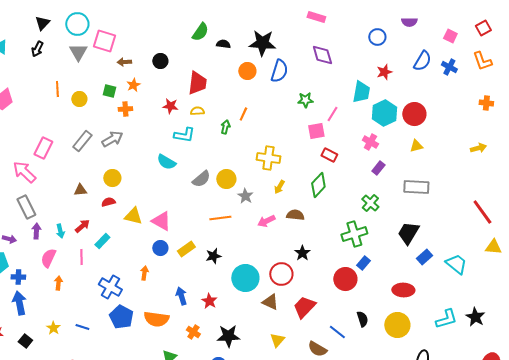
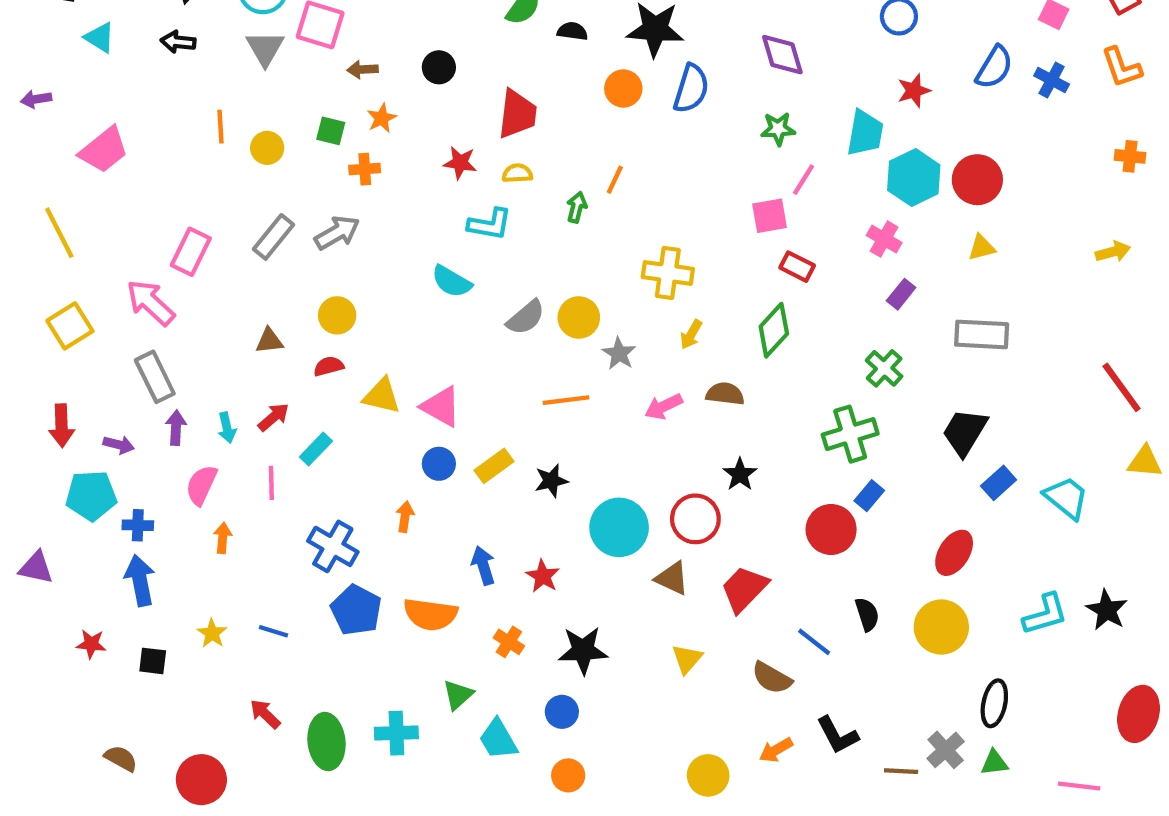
black arrow: (37, 49) -> (178, 42), turned 70
green star: (305, 100) -> (778, 129), moved
red ellipse: (403, 290) -> (954, 553), turned -60
black square: (25, 341) -> (153, 661), turned -32

